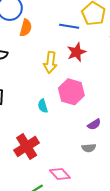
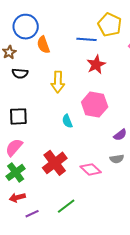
orange semicircle: (26, 28) -> (43, 45), turned 150
yellow arrow: (50, 62) -> (58, 82), moved
pink diamond: (60, 174) -> (91, 169), moved

